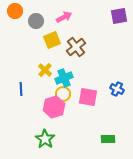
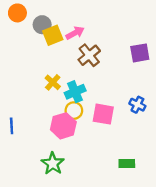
purple square: (119, 16) -> (140, 53), moved
pink arrow: (64, 17) -> (75, 33), moved
yellow square: (52, 40) -> (53, 35), moved
blue line: (21, 89) -> (12, 126), moved

